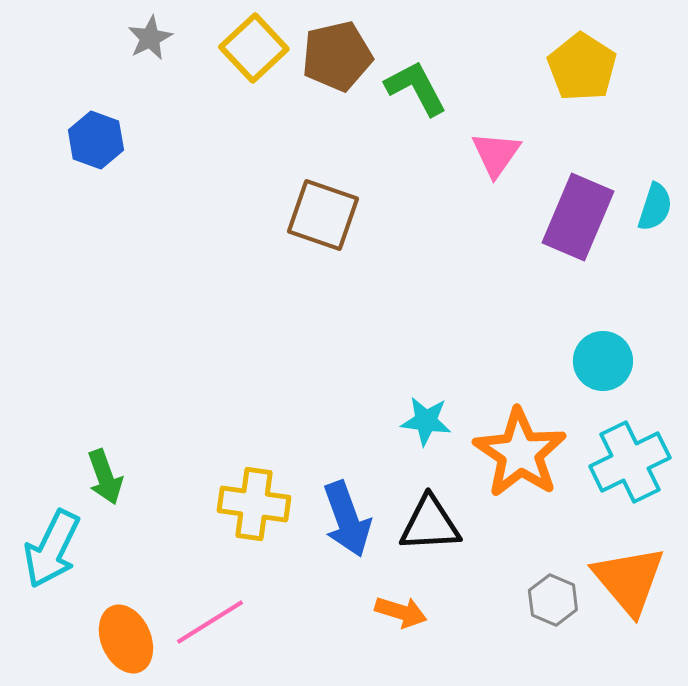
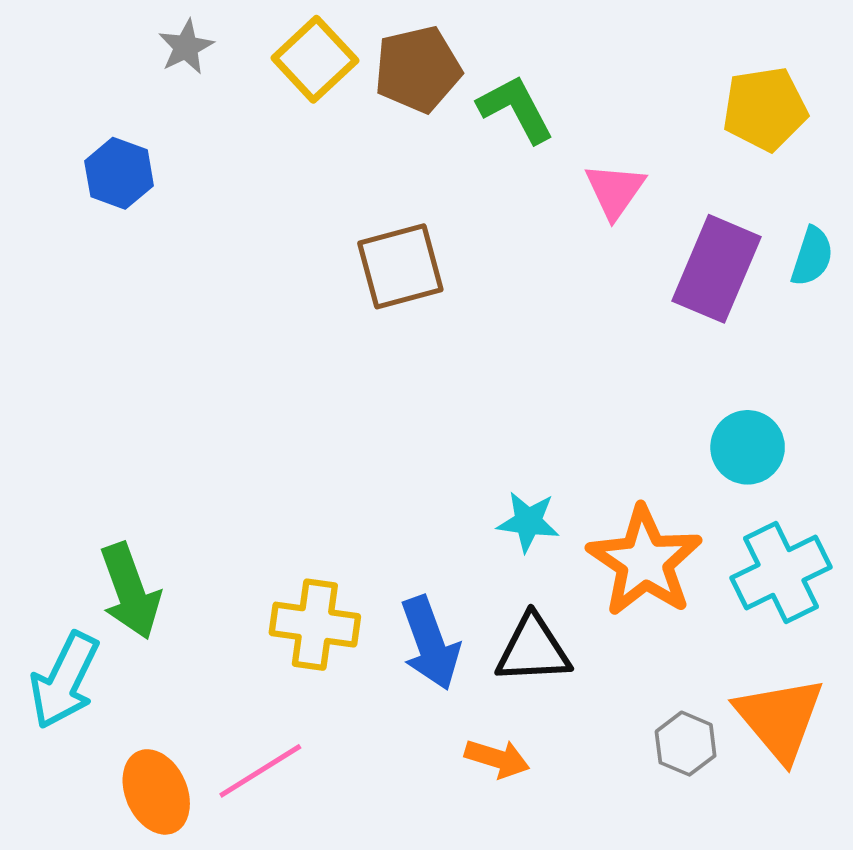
yellow pentagon: (582, 67) -> (765, 109), moved, turned 30
brown square: (323, 215) -> (400, 266), turned -34
green arrow: (105, 477) -> (130, 591), size x1.4

